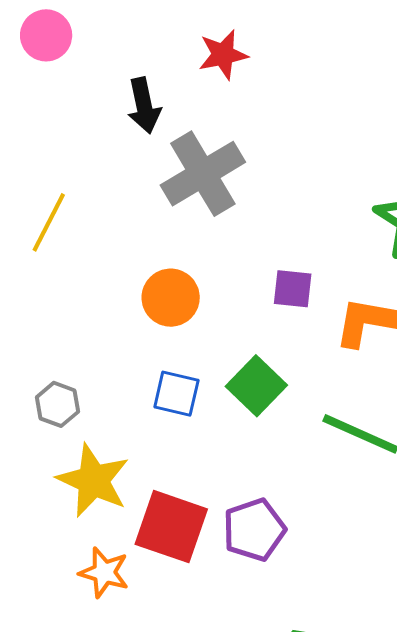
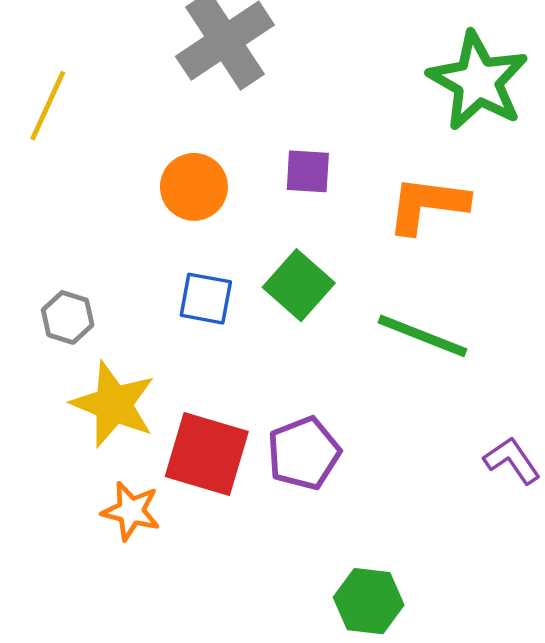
purple square: (293, 289) -> (308, 171), moved

